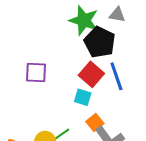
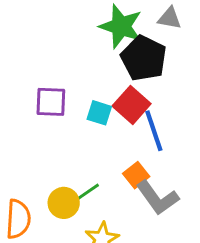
blue line: (116, 76) -> (154, 131), moved
cyan square: (83, 97) -> (99, 113), moved

